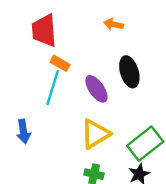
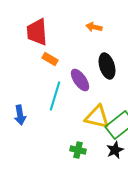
cyan line: (53, 88) -> (55, 96), moved
yellow triangle: (95, 134) -> (97, 117), moved, turned 44

